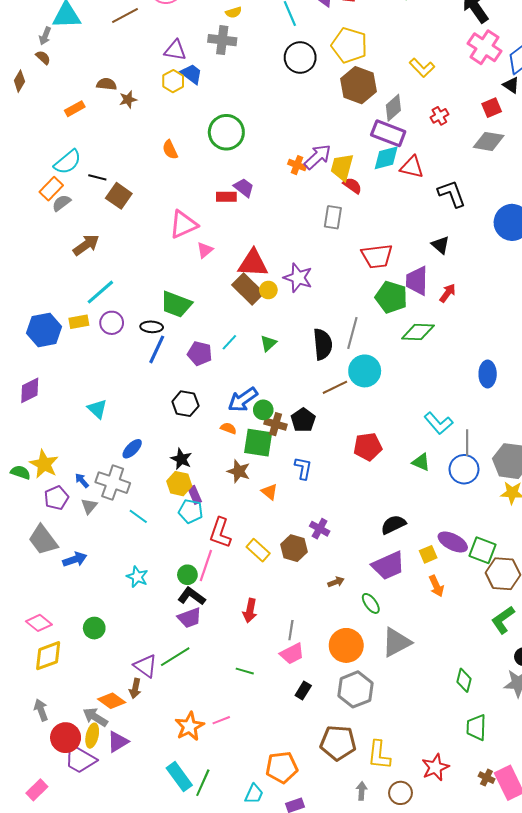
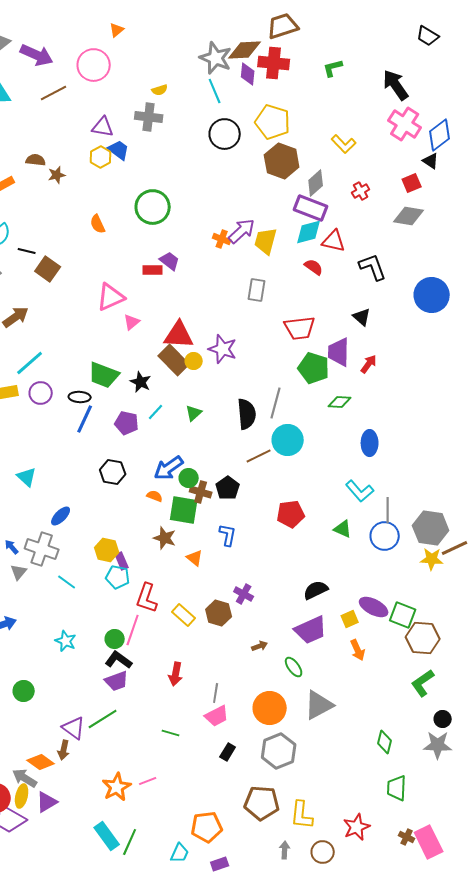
red semicircle: (352, 186) -> (314, 267), moved
green diamond: (418, 332) -> (340, 402), size x0.7
blue ellipse: (488, 374) -> (370, 443), moved
black star: (181, 459) -> (141, 382), moved

